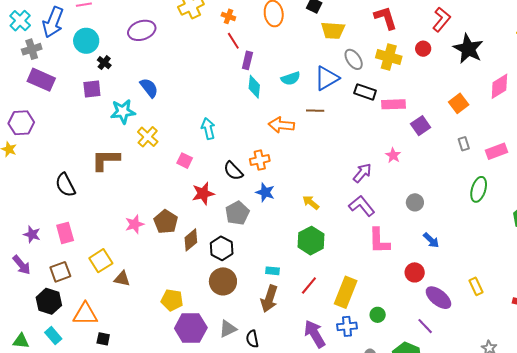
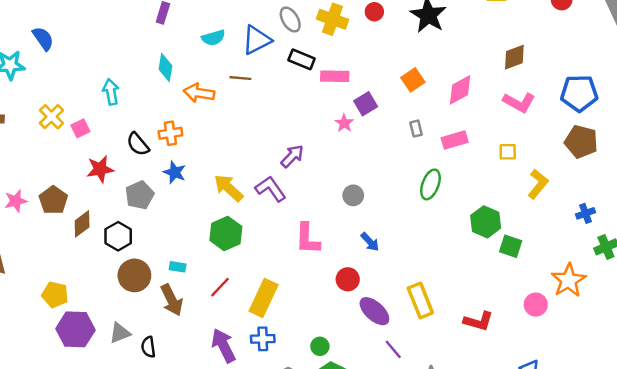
pink diamond: (499, 86) -> (460, 90), moved
cyan diamond: (254, 87) -> (165, 68), moved
yellow cross: (148, 137) -> (51, 117), moved
pink star: (393, 155) -> (344, 123), moved
pink square: (185, 161) -> (80, 128), turned 35
yellow arrow: (311, 203) -> (228, 188), size x1.5
purple L-shape: (362, 206) -> (271, 189), moved
brown circle: (223, 281) -> (134, 275), moved
yellow rectangle: (476, 286) -> (420, 300), size x1.6
brown arrow: (269, 299) -> (172, 300), turned -48
green circle: (378, 315) -> (320, 346), moved
purple line: (425, 326) -> (393, 349), moved

